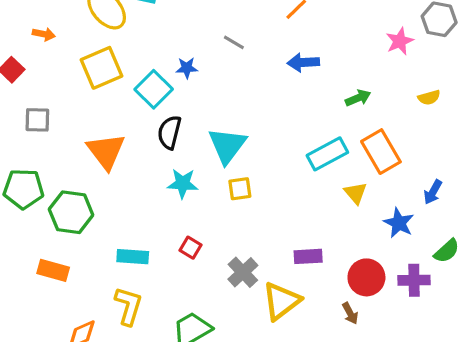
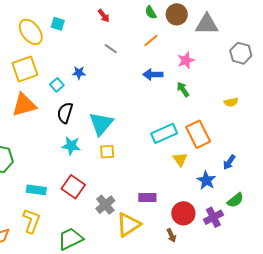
pink star: (400, 41) -> (186, 60), moved
gray line: (234, 42) -> (111, 49), moved
cyan square: (154, 89) -> (57, 85), size x0.6
green arrow: (358, 98) -> (183, 89), moved, turned -105
orange triangle: (106, 151) -> (24, 105), moved, turned 48
red square: (191, 248) -> (73, 187), size x1.6
purple cross: (414, 280) -> (213, 217), turned -30

